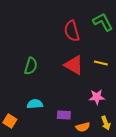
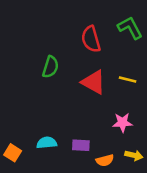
green semicircle: (31, 66) -> (51, 67), moved
cyan semicircle: (35, 104) -> (47, 143), moved
yellow arrow: (106, 123) -> (134, 155), turned -56

